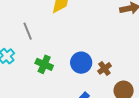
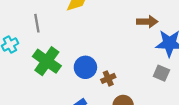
green cross: (44, 64) -> (47, 61), size x1.5

